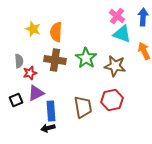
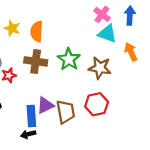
purple triangle: (36, 93) -> (45, 105), moved

